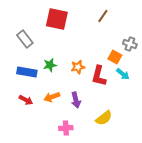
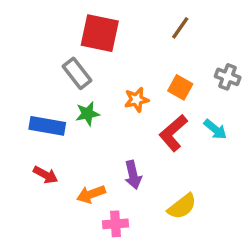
gray rectangle: (25, 39) -> (77, 73), moved
orange square: (115, 57) -> (180, 87), moved
orange star: (78, 67) -> (137, 100), moved
red L-shape: (99, 76) -> (173, 133), turned 35
orange arrow: (52, 97) -> (91, 194), moved

